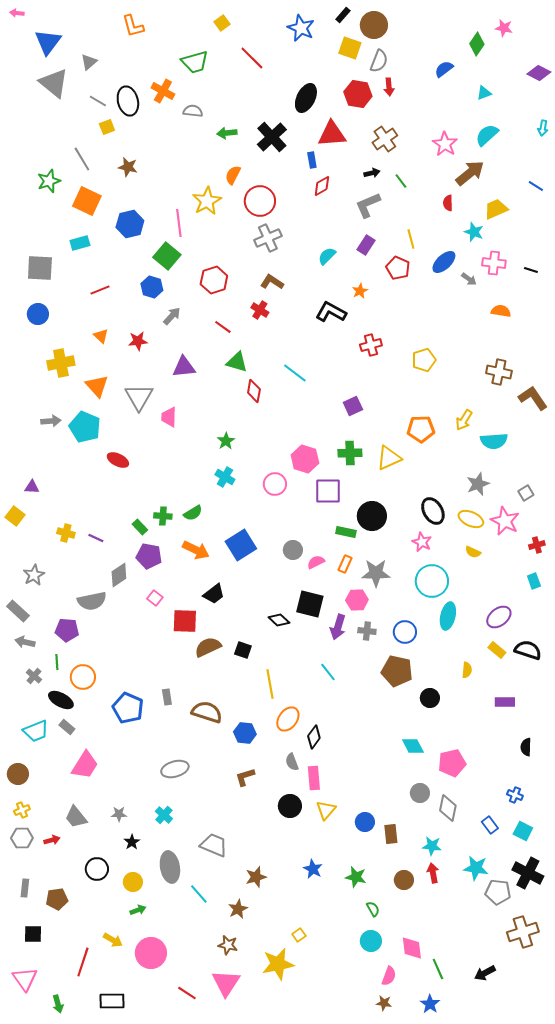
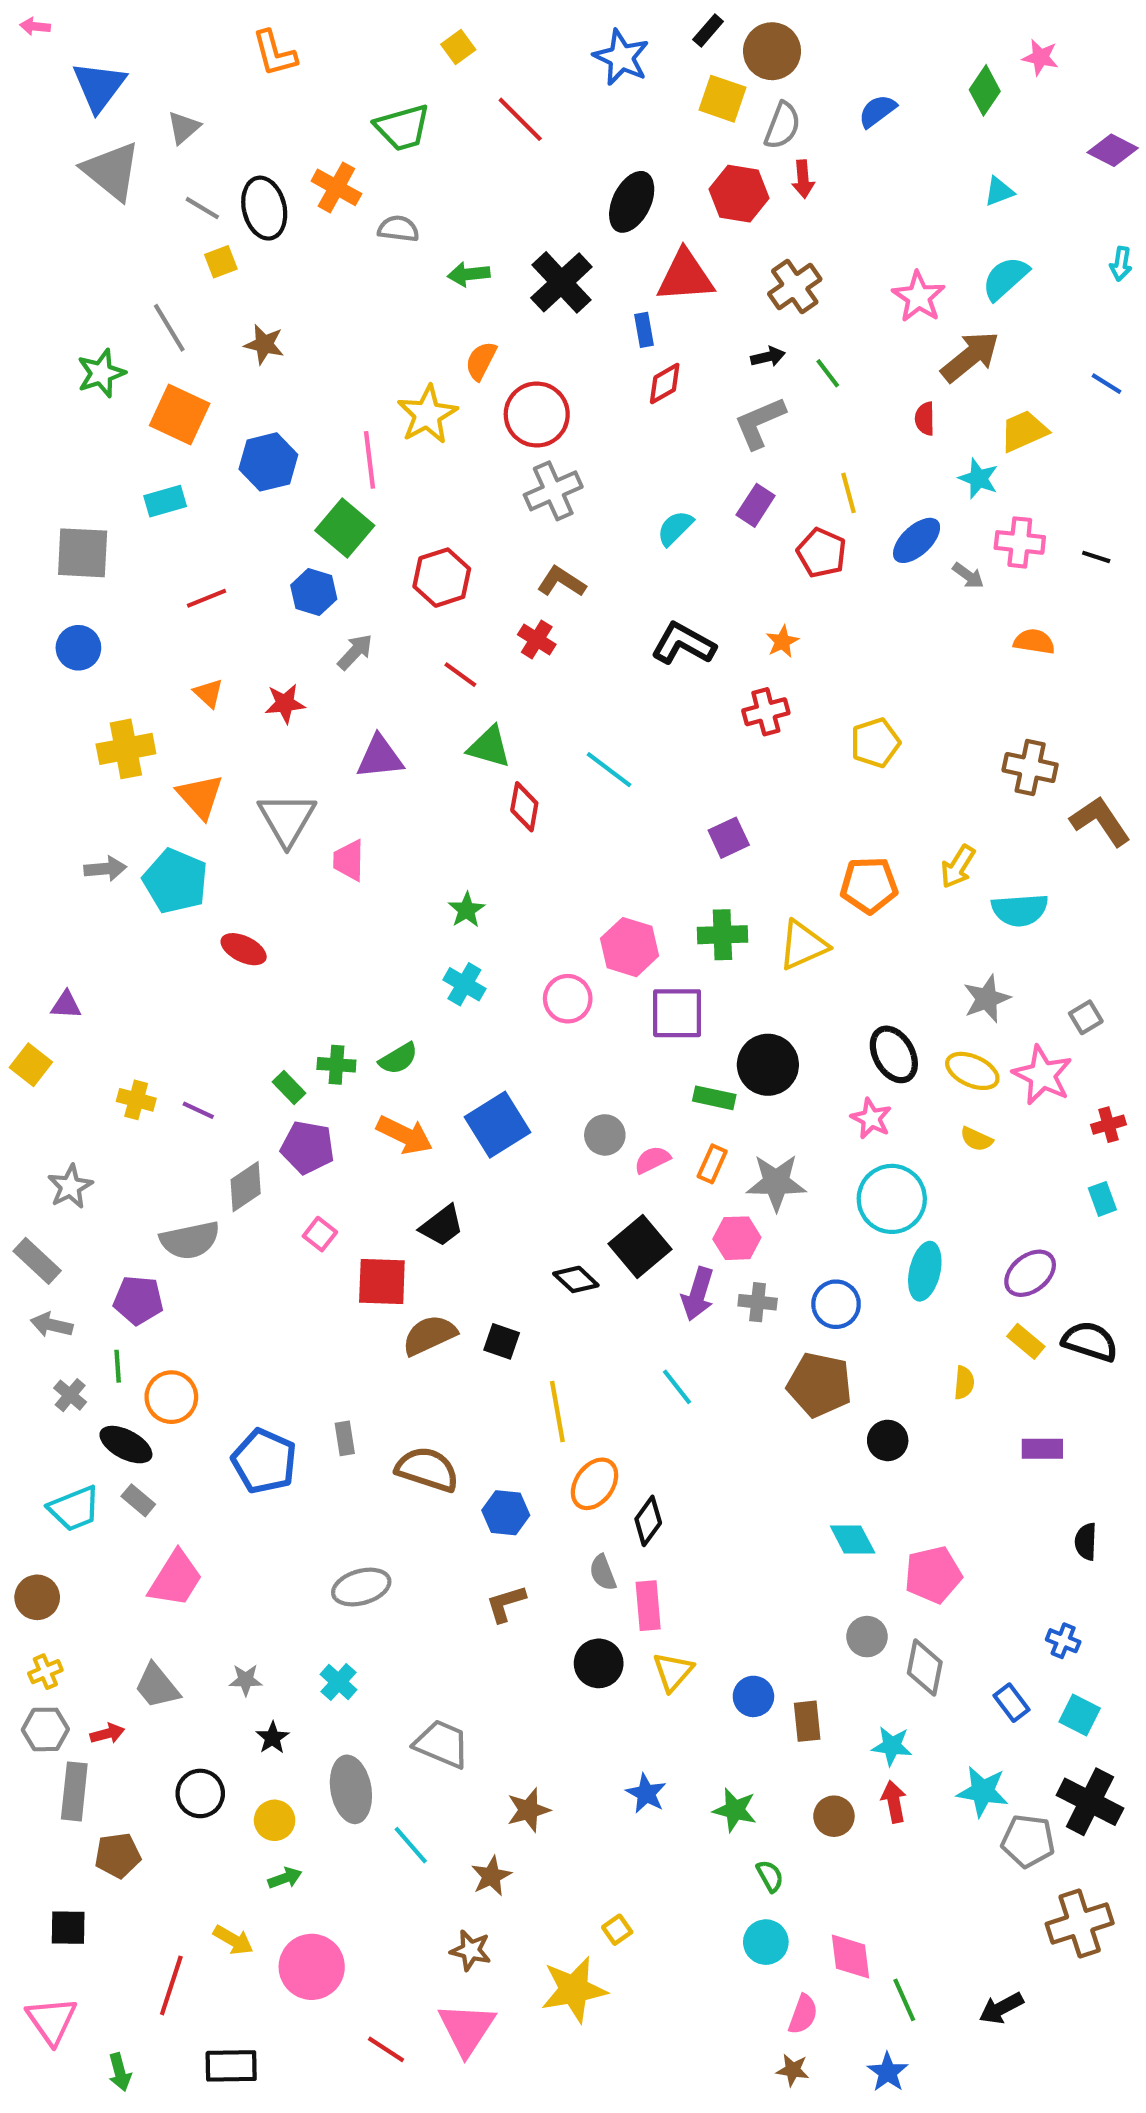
blue semicircle: (444, 69) -> (877, 111), moved
orange star: (360, 291) -> (782, 642), moved
black square: (310, 604) -> (640, 1246), turned 36
gray rectangle: (25, 888) -> (74, 1791), moved, size x1.5

